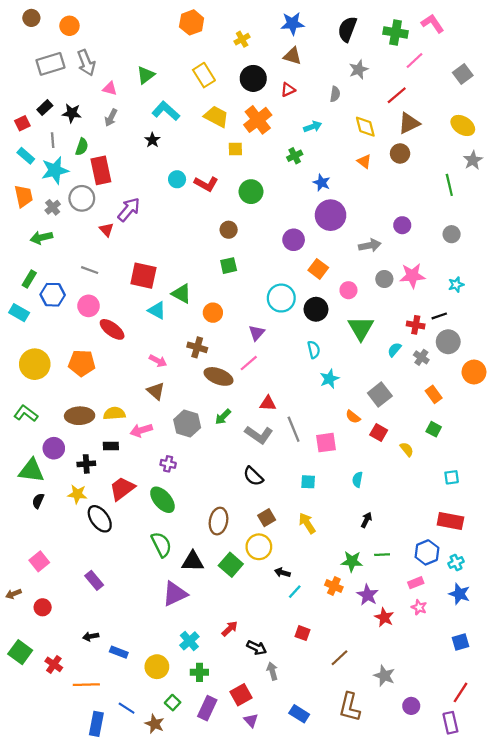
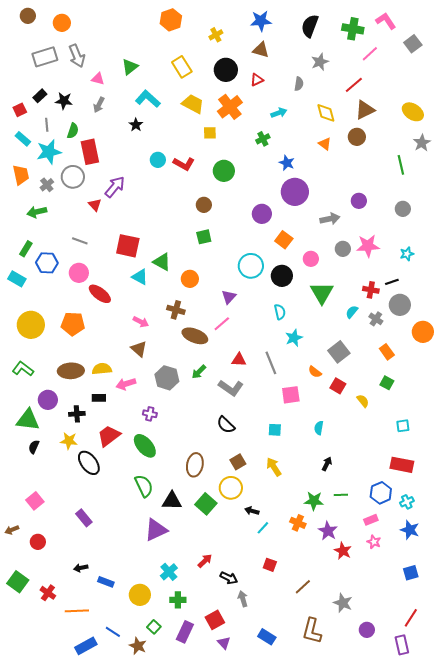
gray square: (463, 74) -> (413, 44), moved
gray line: (294, 429) -> (271, 363), moved
blue rectangle: (96, 724) -> (86, 646), turned 50

